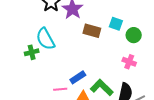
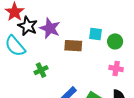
cyan semicircle: (45, 39) -> (15, 46), moved
green cross: (32, 52) -> (41, 70), moved

